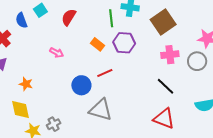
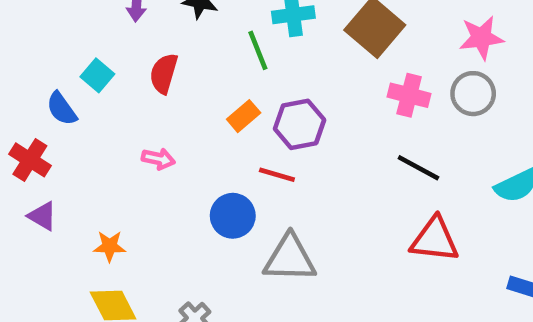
purple hexagon: (124, 43) -> (299, 124), moved
orange rectangle: (98, 44) -> (244, 116), turned -64
pink cross: (170, 55) -> (409, 95), turned 36
red line: (105, 73) -> (277, 175), turned 56

